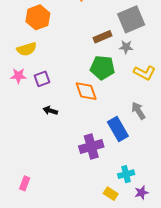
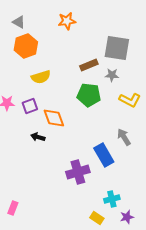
gray square: (131, 19) -> (117, 48), turned 32
yellow semicircle: (27, 49) -> (41, 77), moved
orange diamond: (86, 91) -> (54, 118), moved

